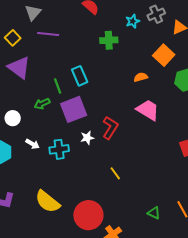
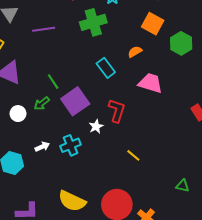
purple line: (48, 34) -> (44, 29), moved
green cross: (109, 40) -> (93, 22), size x1.4
cyan rectangle: (80, 76) -> (106, 68), moved
white circle: (13, 118) -> (18, 114), moved
white arrow: (32, 144) -> (42, 147), turned -40

